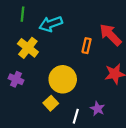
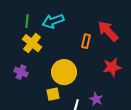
green line: (22, 14) -> (27, 21), moved
yellow square: (51, 103) -> (53, 94), turned 32

